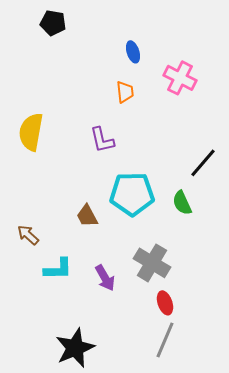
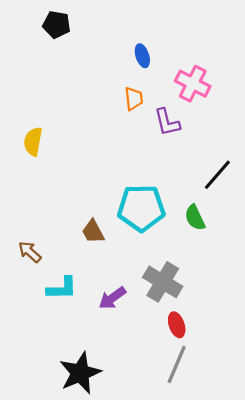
yellow semicircle: (31, 132) -> (33, 141), size x0.7
purple L-shape: (102, 140) -> (167, 122), moved
purple arrow: (105, 278) -> (112, 298), turned 84

